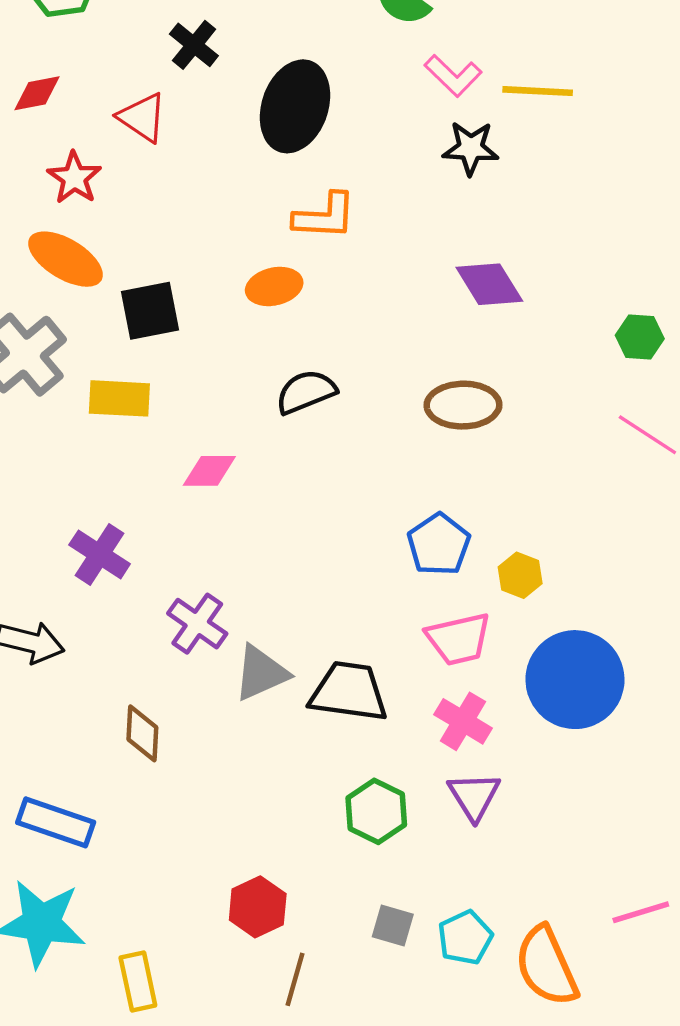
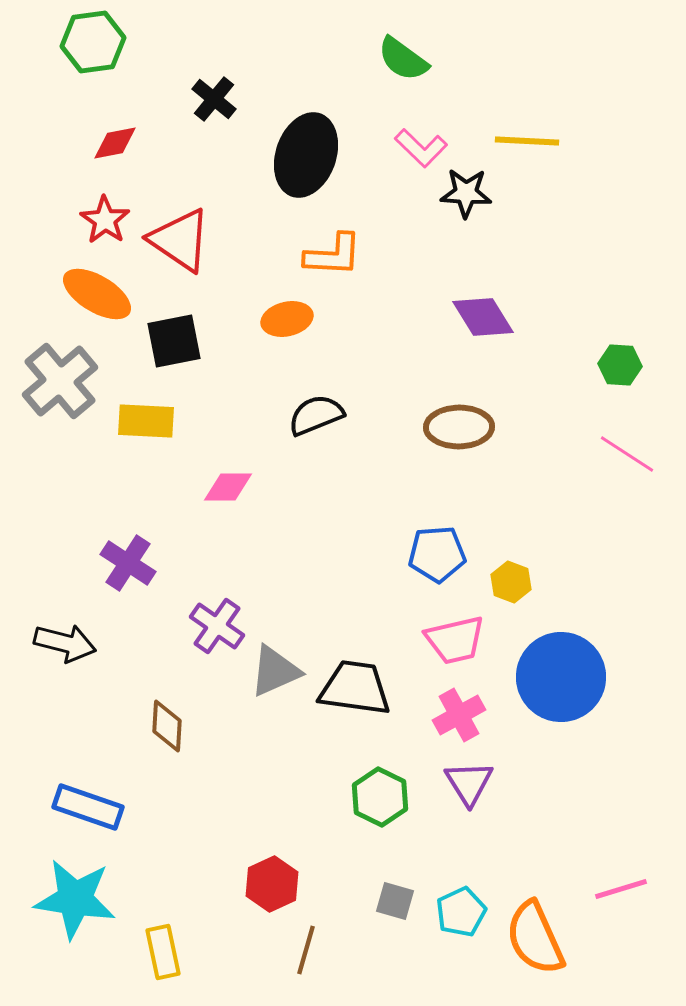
pink L-shape: (453, 76) -> (421, 148), moved
red diamond: (37, 93) -> (115, 143), moved
red triangle: (142, 117) -> (180, 240), moved, size x1.4
blue pentagon: (439, 545) -> (437, 554), turned 30
pink cross: (463, 721) -> (459, 715), turned 30

